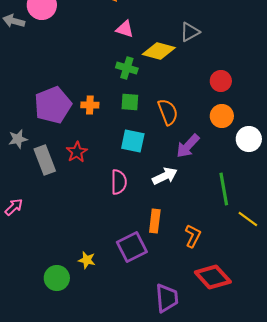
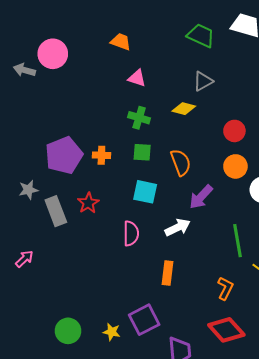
yellow diamond: (159, 51) -> (184, 109), moved, size x0.7
orange L-shape: (193, 236) -> (225, 288), moved
purple square: (132, 247) -> (144, 320), moved
yellow star: (87, 260) -> (112, 332), moved

